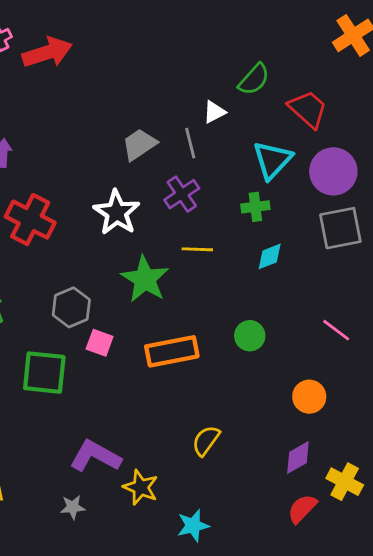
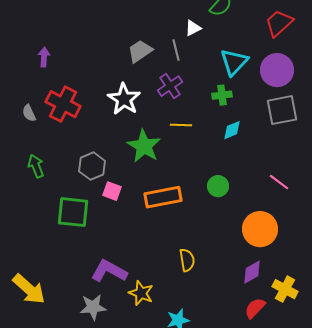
red trapezoid: (308, 109) -> (279, 23), moved, turned -84
orange circle: (309, 397) -> (260, 229), size x1.5
yellow semicircle: (206, 441) -> (187, 260), turned 135
gray star: (73, 507) -> (93, 307), size x1.5

